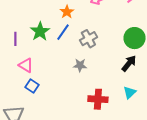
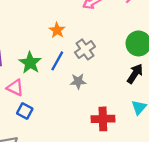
orange star: (67, 12) -> (57, 30), moved
green star: (40, 31) -> (30, 63), moved
blue line: (63, 32) -> (57, 61), moved

